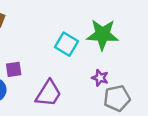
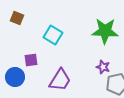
cyan square: (66, 44) -> (53, 35), moved

